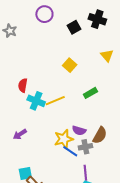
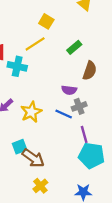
yellow line: (55, 101) -> (35, 44), moved
brown semicircle: (100, 135) -> (90, 71), moved
yellow star: (64, 139) -> (31, 112), moved

